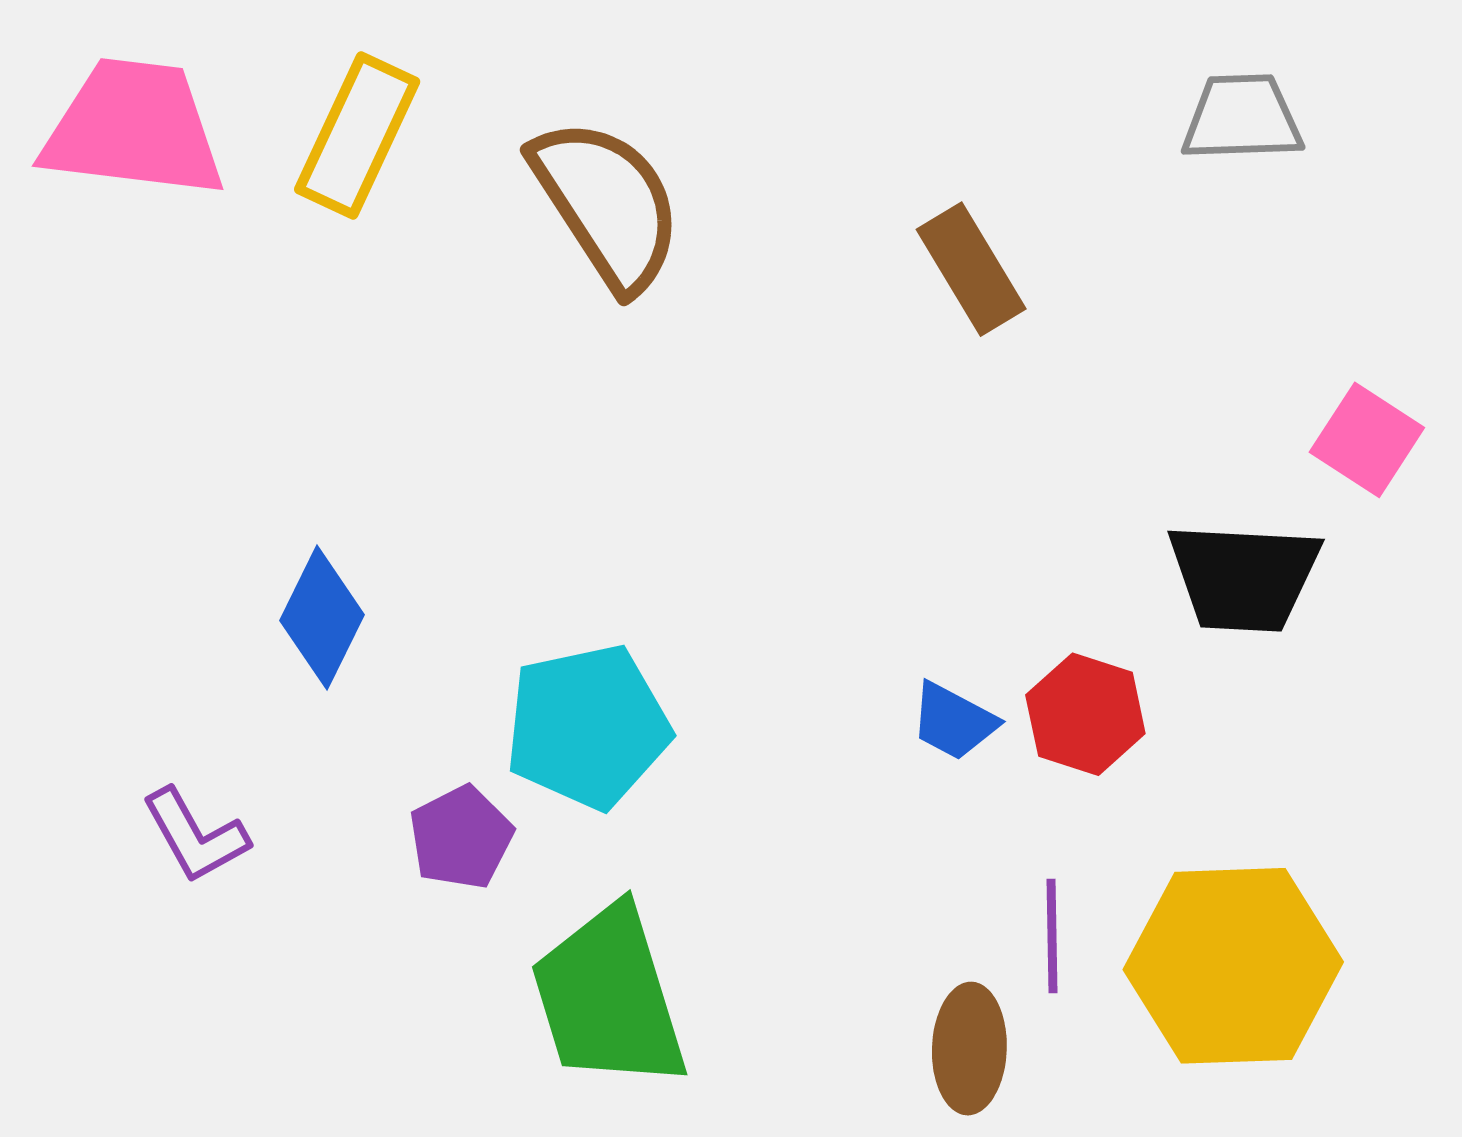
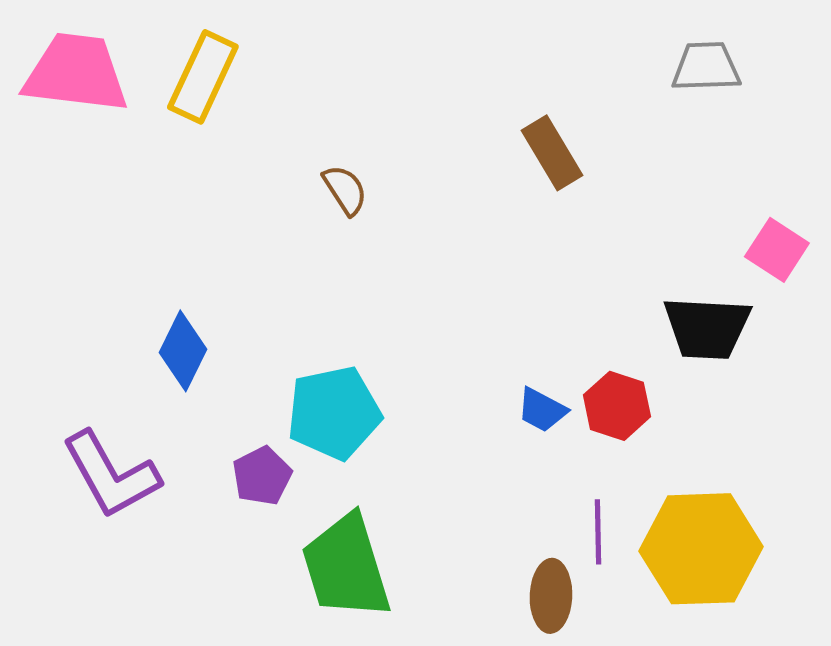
brown semicircle: (607, 204) -> (345, 190), moved, size x0.5
purple L-shape: (195, 836) -> (111, 475), size x1.6

